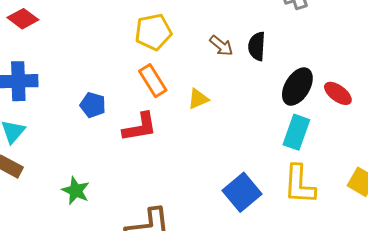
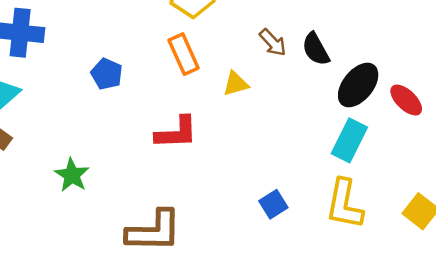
brown arrow: (221, 46) -> (273, 43), moved
black semicircle: (257, 46) -> (316, 49), moved, turned -40
red L-shape: (140, 127) -> (176, 133), moved
blue square: (242, 192) -> (273, 204), size x0.6

